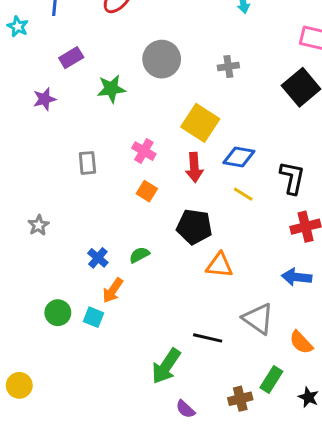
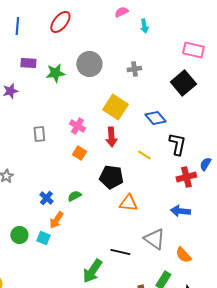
purple rectangle: (71, 58) -> (28, 63), turned 35
green star: (111, 89) -> (55, 73), moved
blue diamond: (239, 157) -> (155, 118), moved, turned 40

